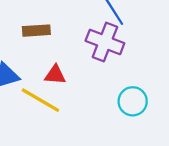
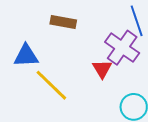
red triangle: (55, 75) -> (102, 69), moved, turned 40

